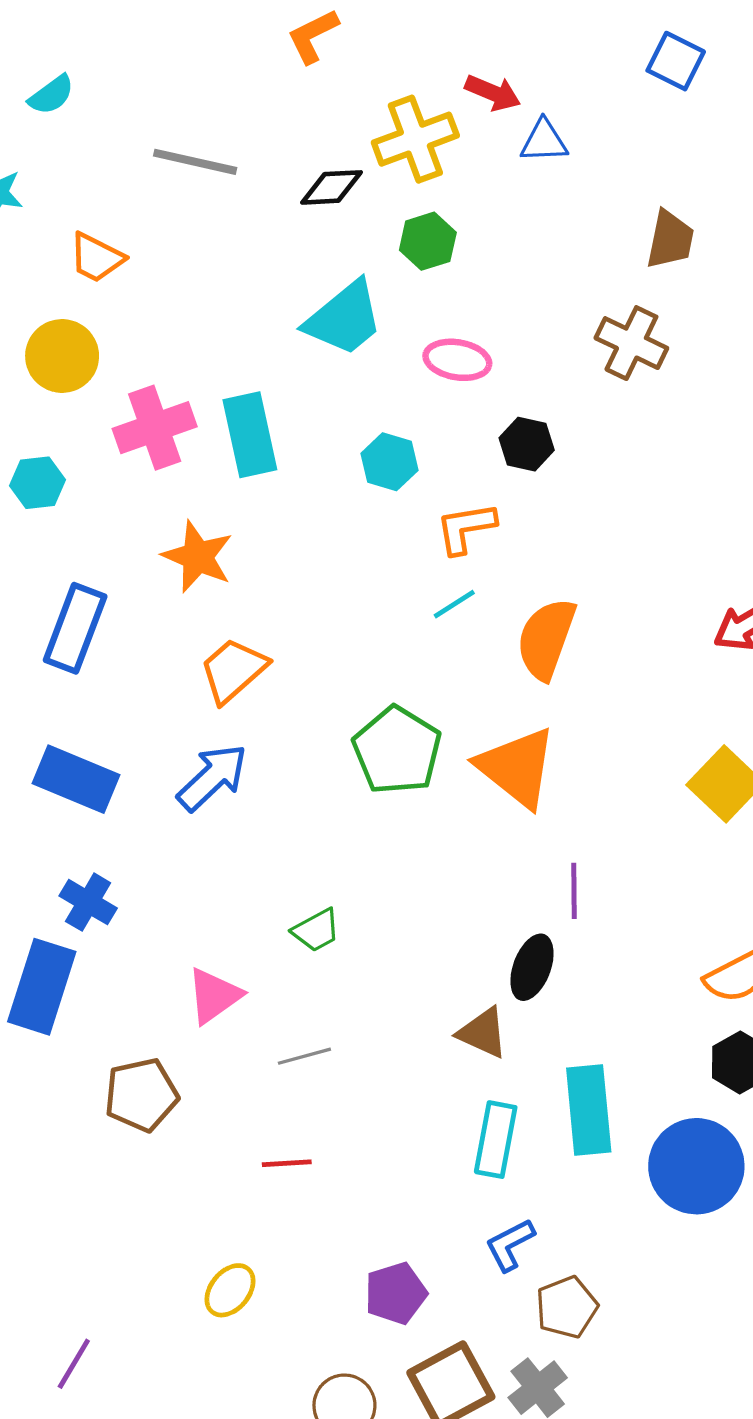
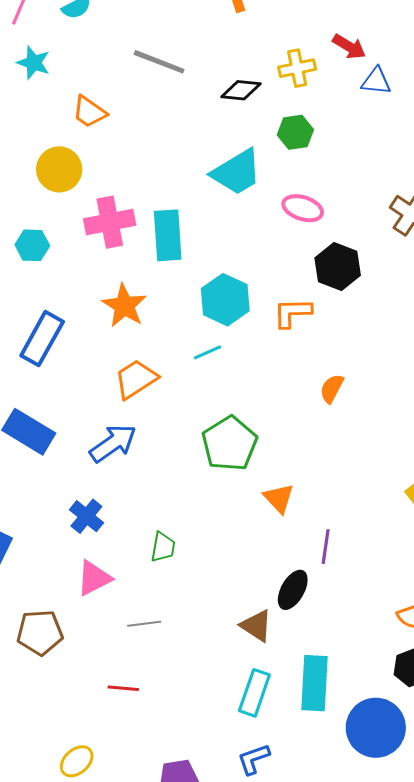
yellow cross: (415, 139) -> (297, 68), size x0.7
black hexagon: (527, 444) -> (338, 267), size x1.4
cyan hexagon: (390, 462) -> (225, 300), moved, size x1.4
cyan line: (454, 604) -> (207, 352), moved
orange semicircle: (546, 639) -> (332, 388), size x0.6
orange triangle: (517, 767) -> (279, 498), moved, size x0.6
blue cross: (88, 902) -> (86, 516), moved
green trapezoid: (316, 930) -> (163, 547), turned -60

